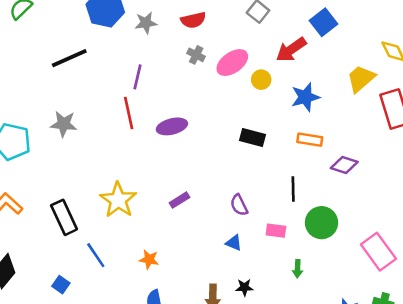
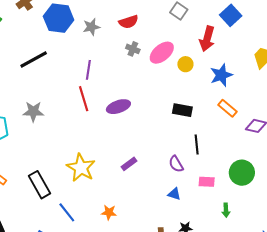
red arrow: (291, 50) -> (207, 39), turned -35
orange rectangle: (310, 140) -> (227, 108), turned 36
black line: (293, 189) -> (197, 145), moved

